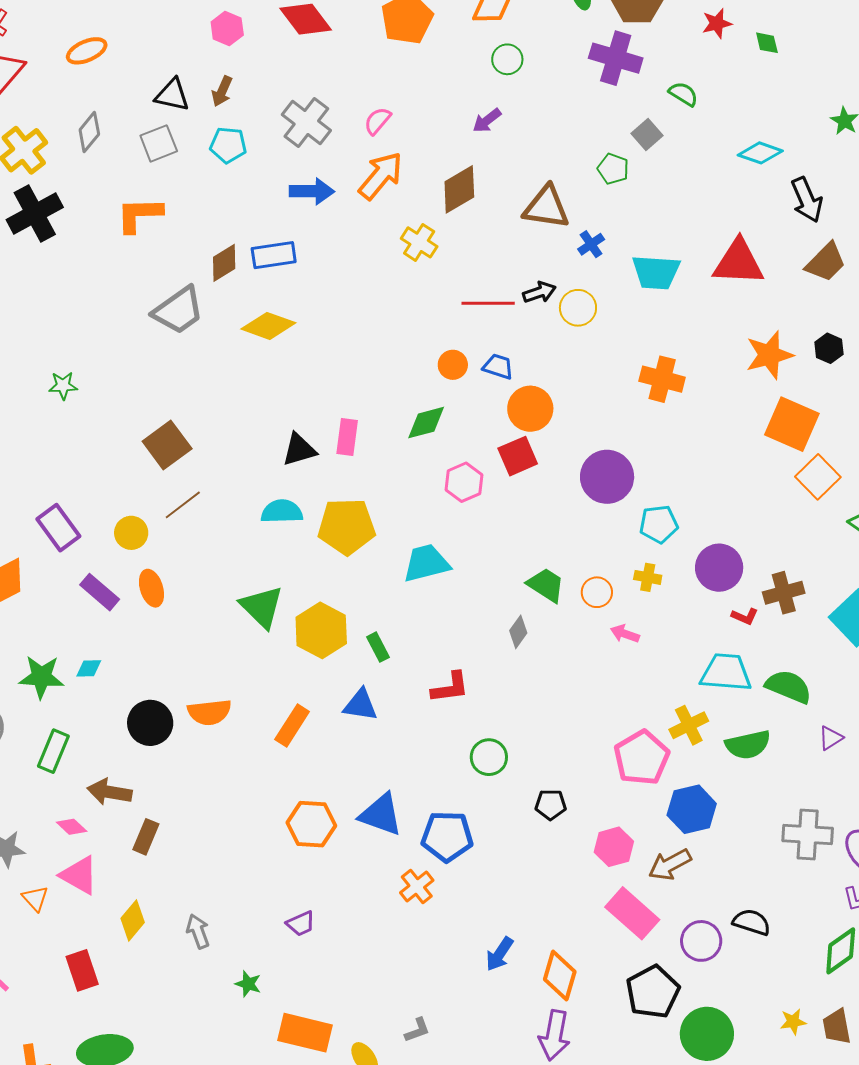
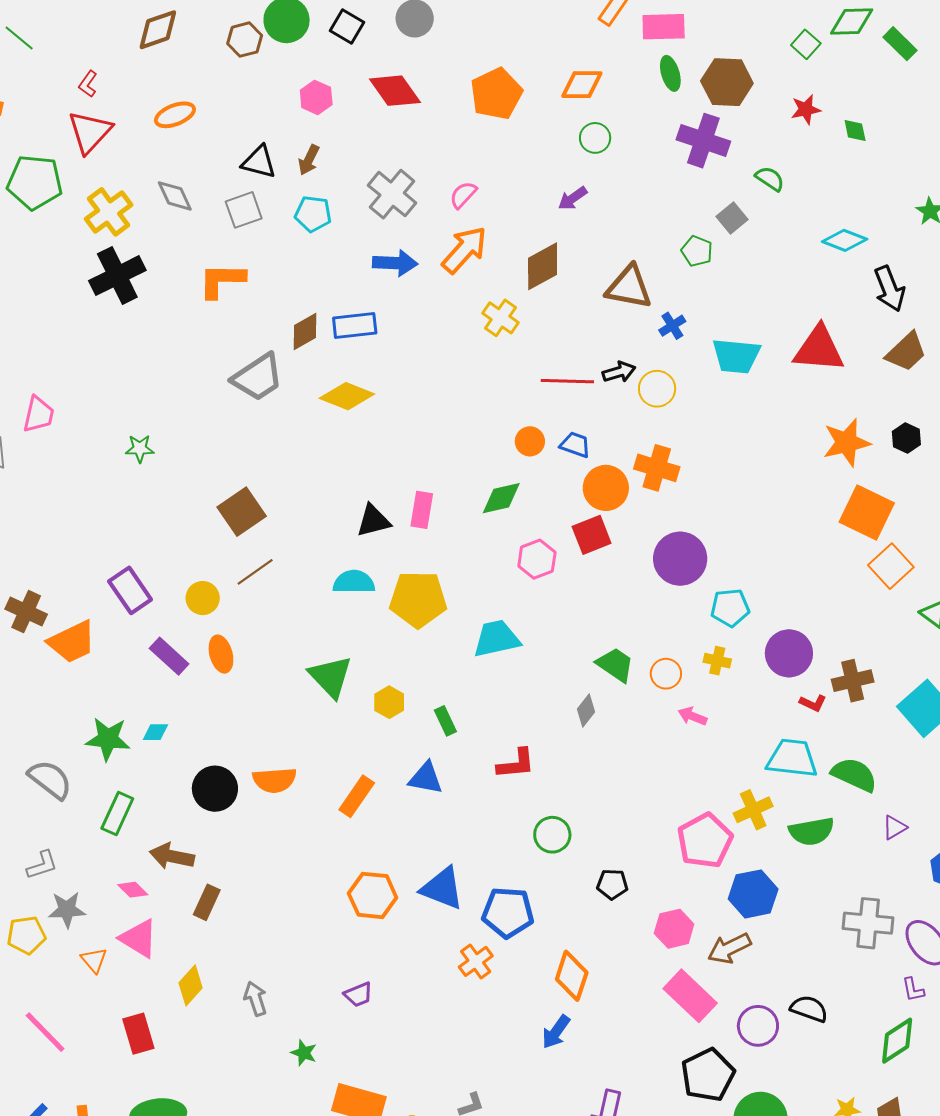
gray diamond: (89, 132) -> (175, 196), turned -66
orange cross: (662, 379) -> (657, 468), moved
yellow hexagon: (321, 630) -> (389, 702), size x0.6
orange diamond: (560, 975) -> (572, 976), moved

